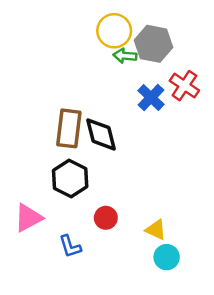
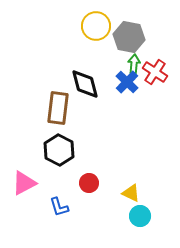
green arrow: (125, 56) -> (134, 64), moved, turned 90
black diamond: (101, 134) -> (85, 84), moved

